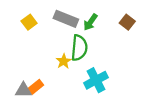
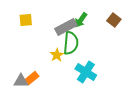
gray rectangle: (66, 19) -> (66, 27), moved, turned -50
yellow square: (29, 22) -> (26, 20), turned 32
cyan cross: (96, 80) -> (86, 72), turned -30

